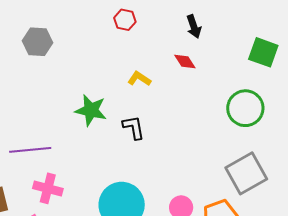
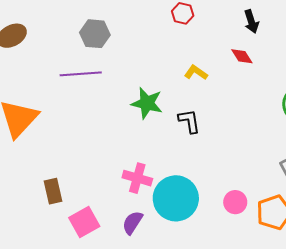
purple line: (30, 150) -> (81, 74), moved
pink cross: (48, 188) -> (137, 178), moved

